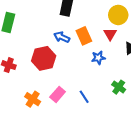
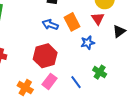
red hexagon: (44, 58) -> (45, 56), moved
green cross: (119, 87) -> (100, 72), moved

